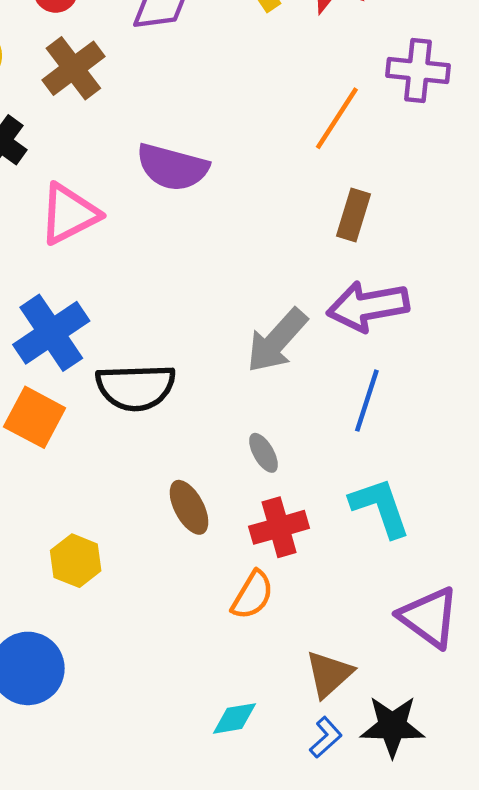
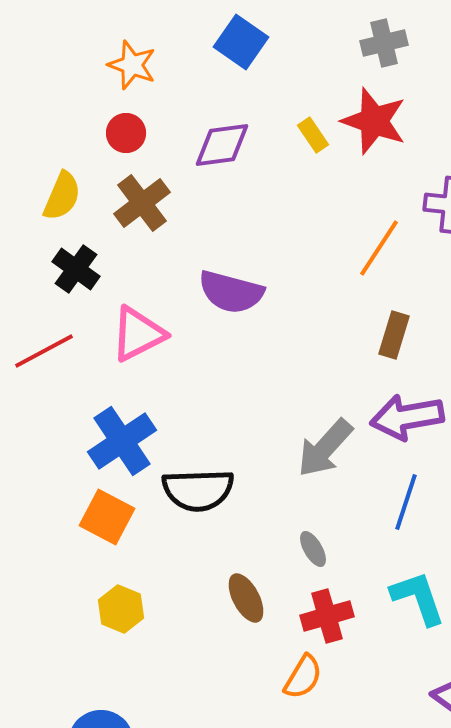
yellow hexagon: (76, 561) -> (121, 609), moved

